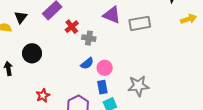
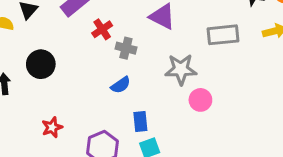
gray rectangle: (140, 23) -> (223, 35), moved
pink circle: (105, 68) -> (200, 100), moved
gray star: (138, 86) -> (181, 69), moved

